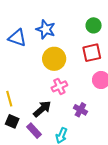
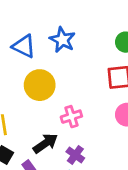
yellow circle: (54, 59) -> (40, 85), moved
purple cross: (80, 110) -> (75, 155), moved

